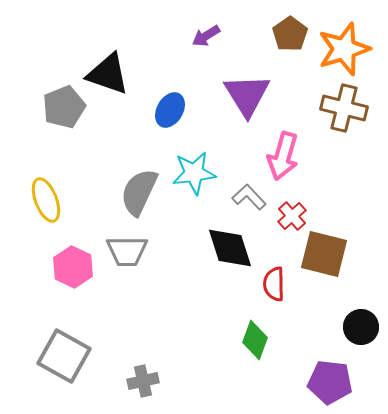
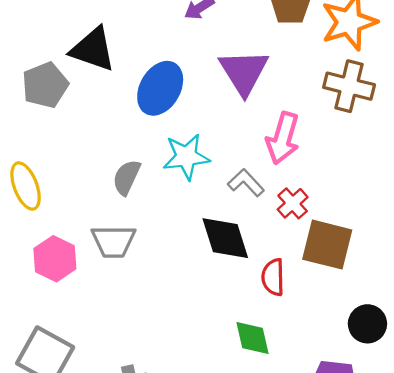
blue ellipse: (170, 110) -> (160, 88), size x1.4
gray semicircle: (139, 192) -> (127, 177), size x0.7
green diamond: (255, 340) -> (252, 338), turned -33

